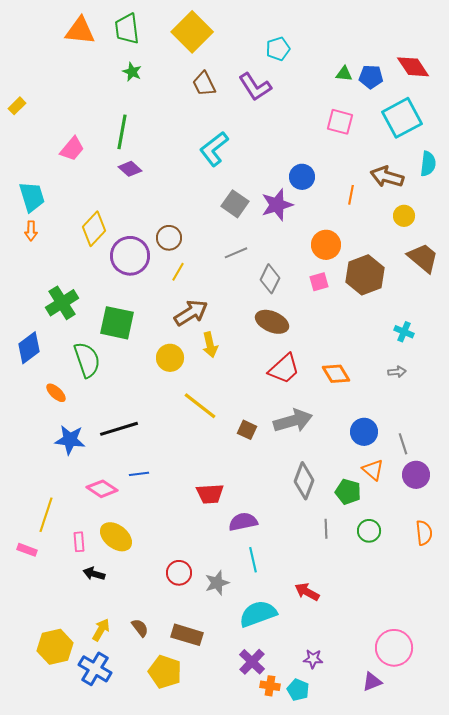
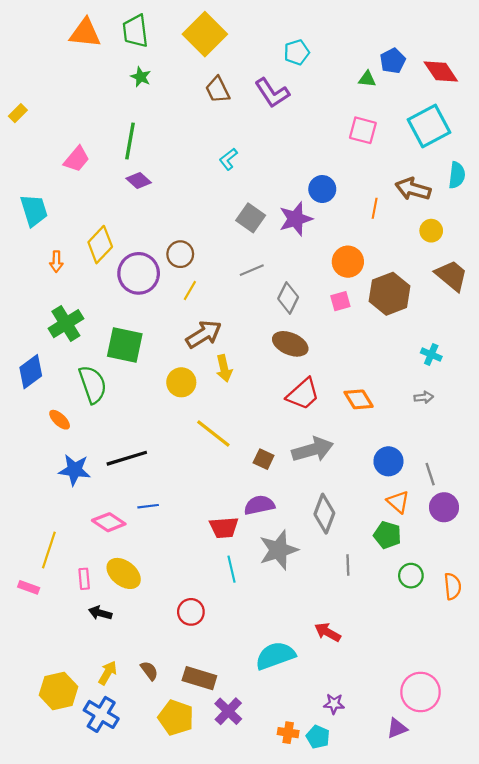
blue pentagon: (371, 77) -> (393, 61), moved, turned -30
cyan L-shape: (214, 149) -> (228, 159), size x0.6
orange arrow: (31, 231) -> (56, 262), moved
green pentagon: (348, 492) -> (387, 535), moved
purple semicircle: (243, 522) -> (259, 505), moved
green circle: (369, 531) -> (411, 576), moved
orange semicircle: (424, 533) -> (453, 586), moved
cyan line: (253, 560) -> (231, 569), moved
gray star: (217, 583) -> (278, 550), moved, size x1.5
purple cross: (252, 662) -> (228, 711), moved

